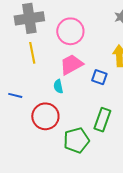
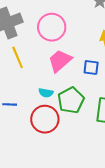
cyan semicircle: (58, 86) -> (46, 93), moved, turned -56
green pentagon: (76, 140) -> (71, 100), moved

